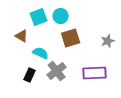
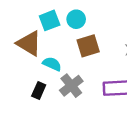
brown triangle: (22, 36) -> (29, 43), size x1.6

